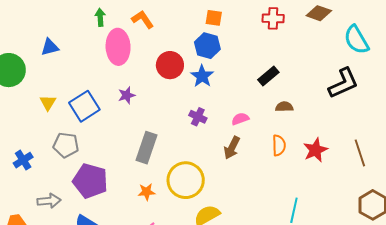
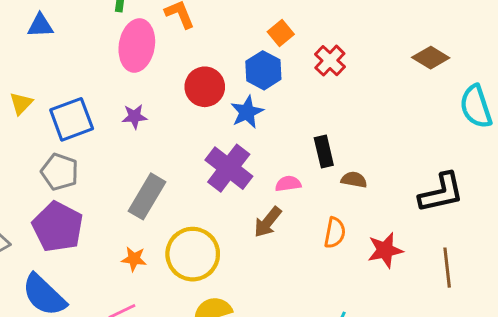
orange square: (214, 18) -> (281, 33), turned 30
red cross: (273, 18) -> (330, 61), moved, turned 30
black rectangle: (268, 76) -> (324, 151), moved, turned -75
black L-shape: (343, 83) -> (441, 193), moved
purple cross: (198, 117) -> (229, 168), size x1.8
gray pentagon: (66, 145) -> (60, 172), moved

